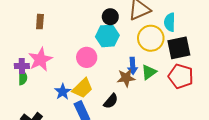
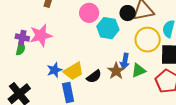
black circle: (110, 17) -> (128, 13), moved
pink circle: (87, 57) -> (89, 13), moved
brown star: (126, 78) -> (116, 71), turned 30
black semicircle: (111, 101) -> (94, 76), moved

